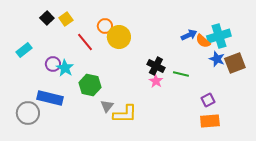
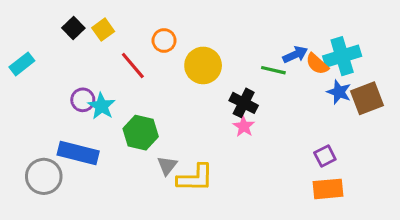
yellow circle: (119, 37) -> (203, 65), moved
cyan rectangle: (24, 50) -> (22, 64), moved
green line: (181, 74) -> (273, 70), moved

